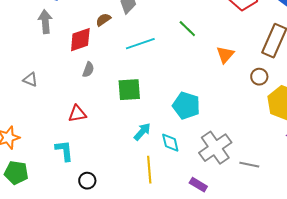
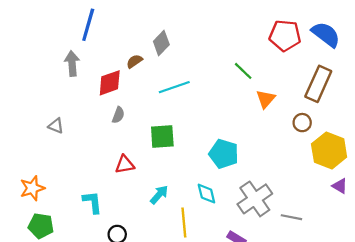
green line: (187, 29) -> (243, 71), moved
red triangle: (77, 114) -> (125, 165), moved
cyan arrow: (142, 132) -> (159, 195), moved

